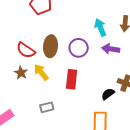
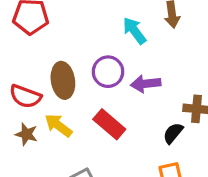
purple arrow: (111, 49) -> (146, 84), moved
red rectangle: (72, 79) -> (109, 124), turned -42

